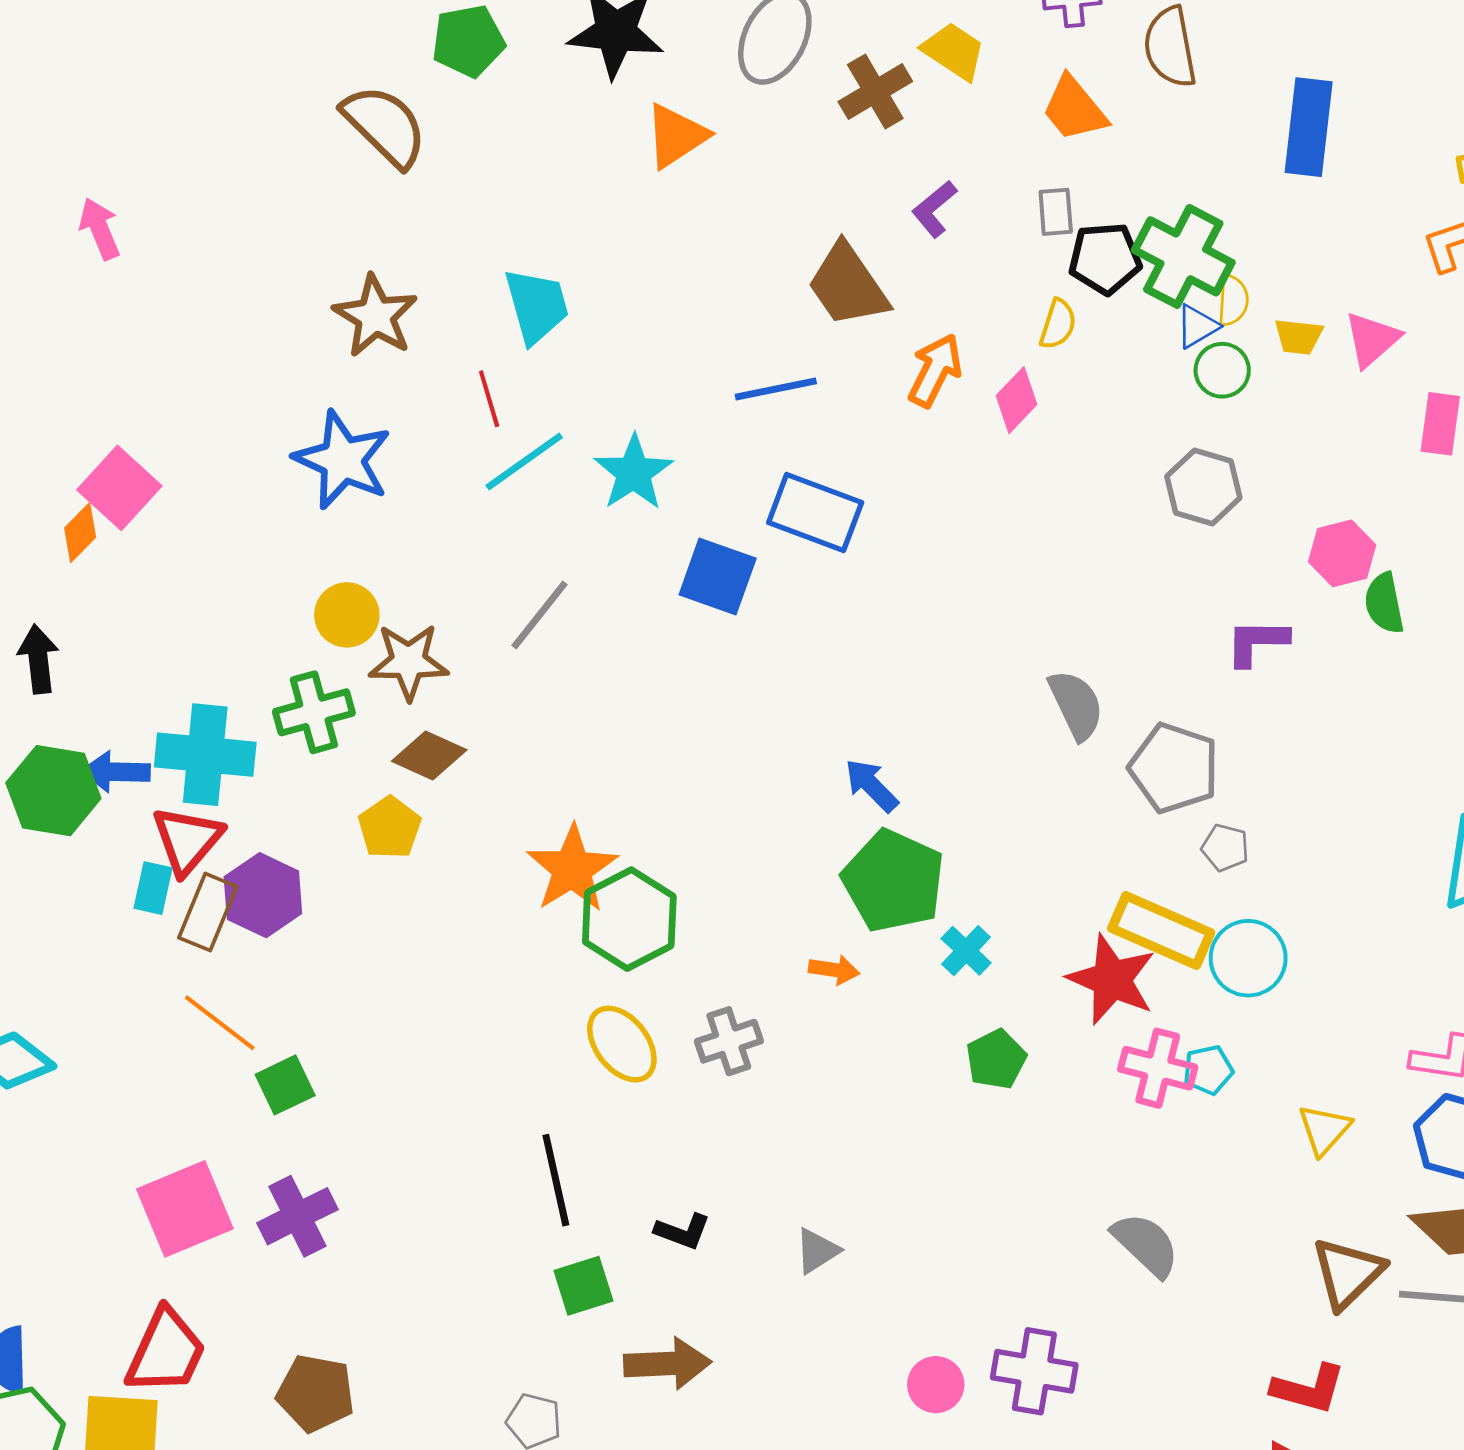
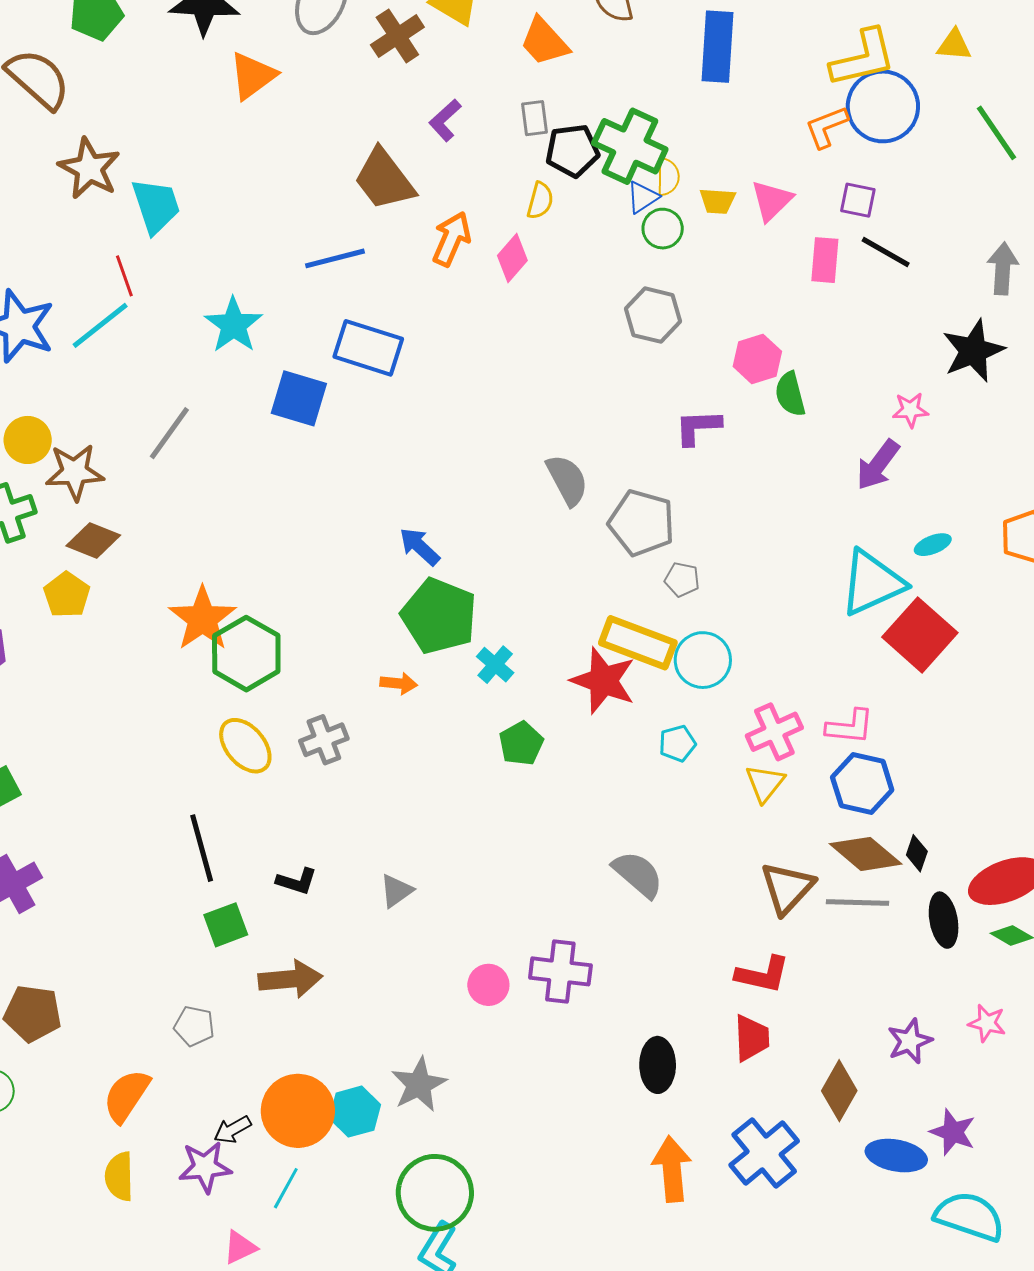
brown star: (375, 316) -> (89, 168), moved
cyan line: (524, 462) -> (100, 325), moved
pink cross: (1158, 1068) -> (774, 732), moved, turned -36

